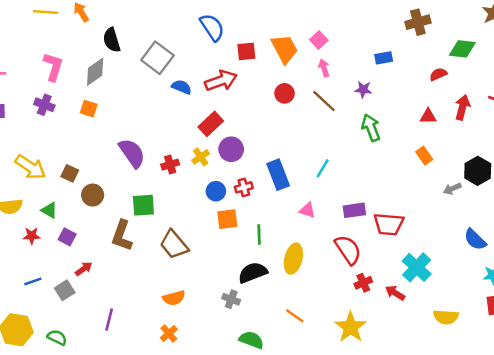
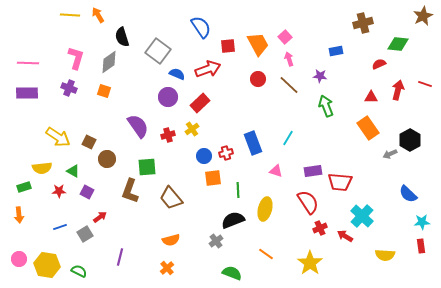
purple circle: (231, 149) -> (168, 97), moved
orange rectangle: (424, 156) -> (368, 128), size x1.6
gray cross: (231, 299) -> (216, 241), turned 32

